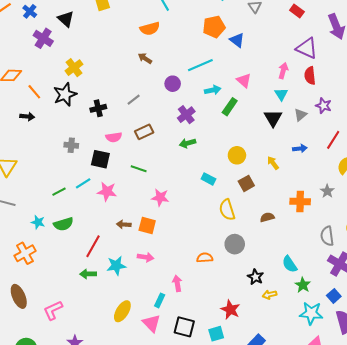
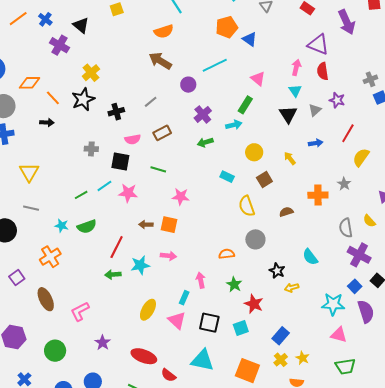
brown arrow: (145, 58) -> (160, 61), size x1.6
cyan arrow: (213, 90) -> (234, 125), moved
green star: (303, 285) -> (234, 284), moved

